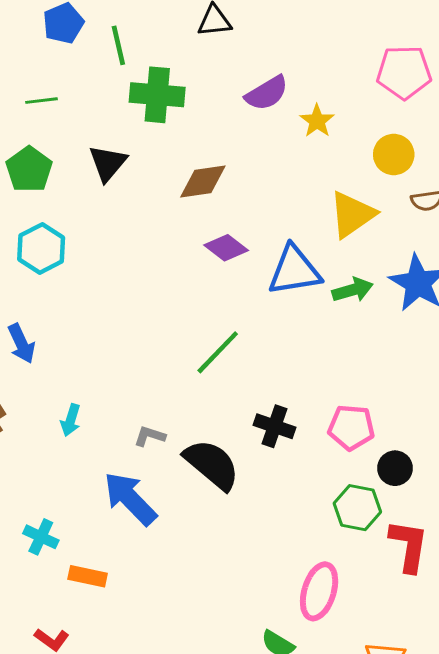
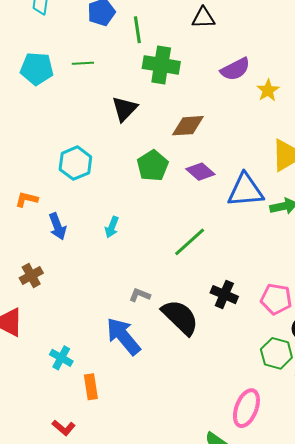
green pentagon: (29, 169) -> (153, 166), moved
cyan arrow: (71, 420) -> (112, 227), moved
orange rectangle: (88, 576) -> (91, 387), turned 65

